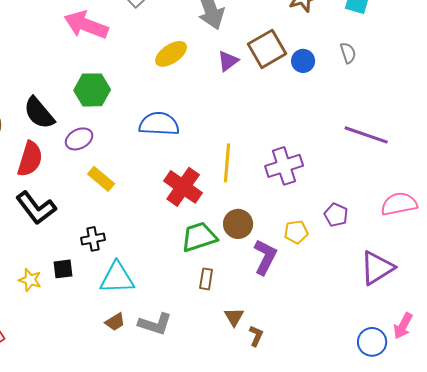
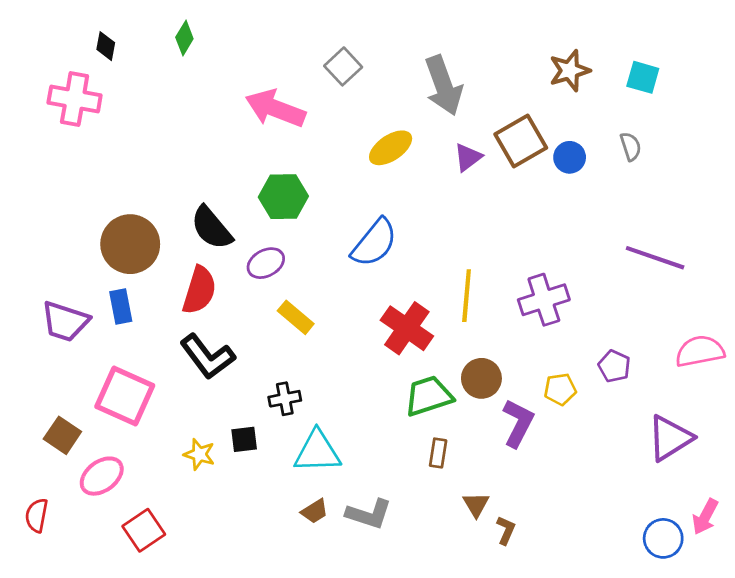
blue semicircle: (159, 124) -> (374, 243), turned 126

